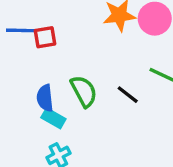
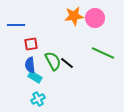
red square: (45, 37) -> (31, 44), moved
black line: (128, 95) -> (67, 63), moved

